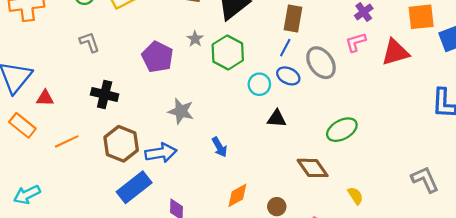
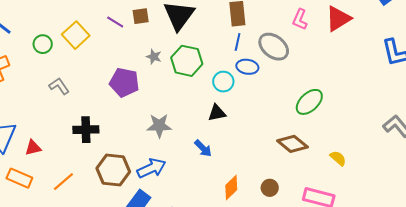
pink L-shape: (356, 42) -> (300, 19), turned -35
black triangle: (277, 119) -> (217, 113), moved

